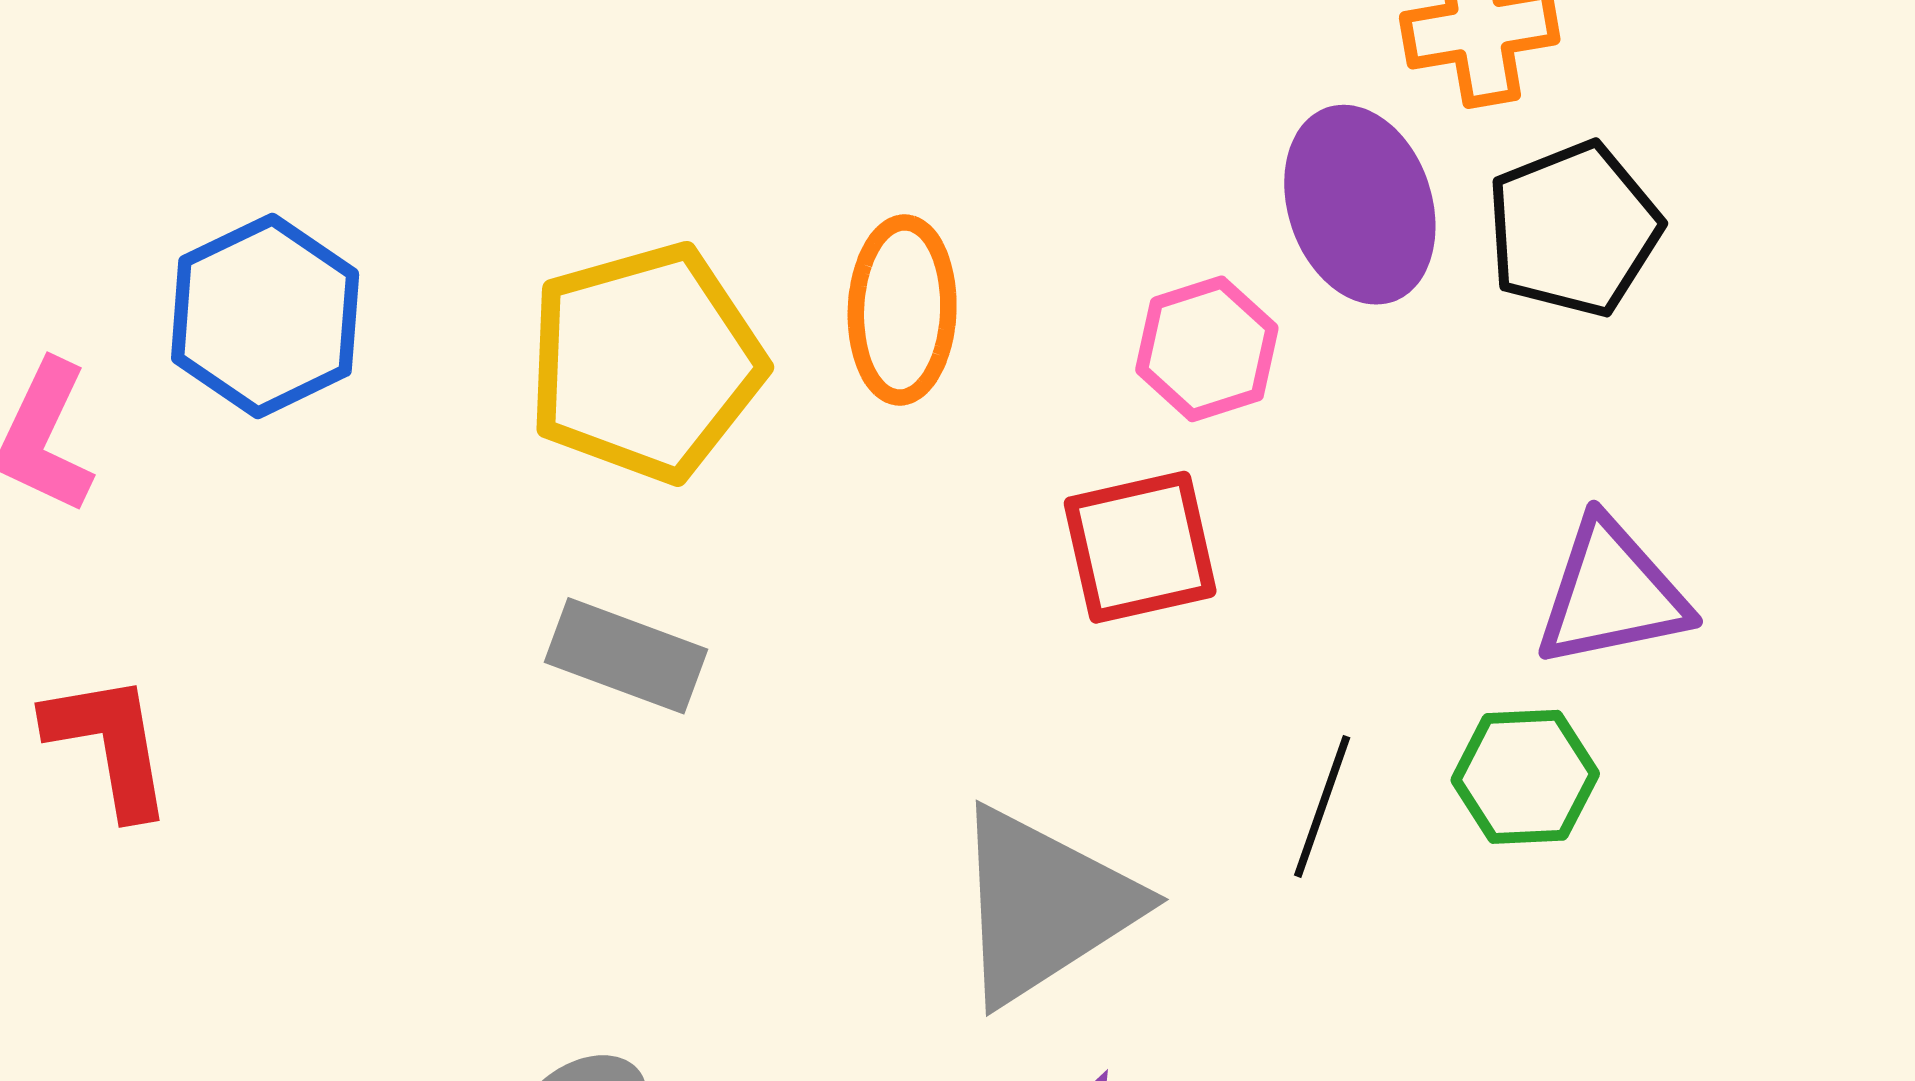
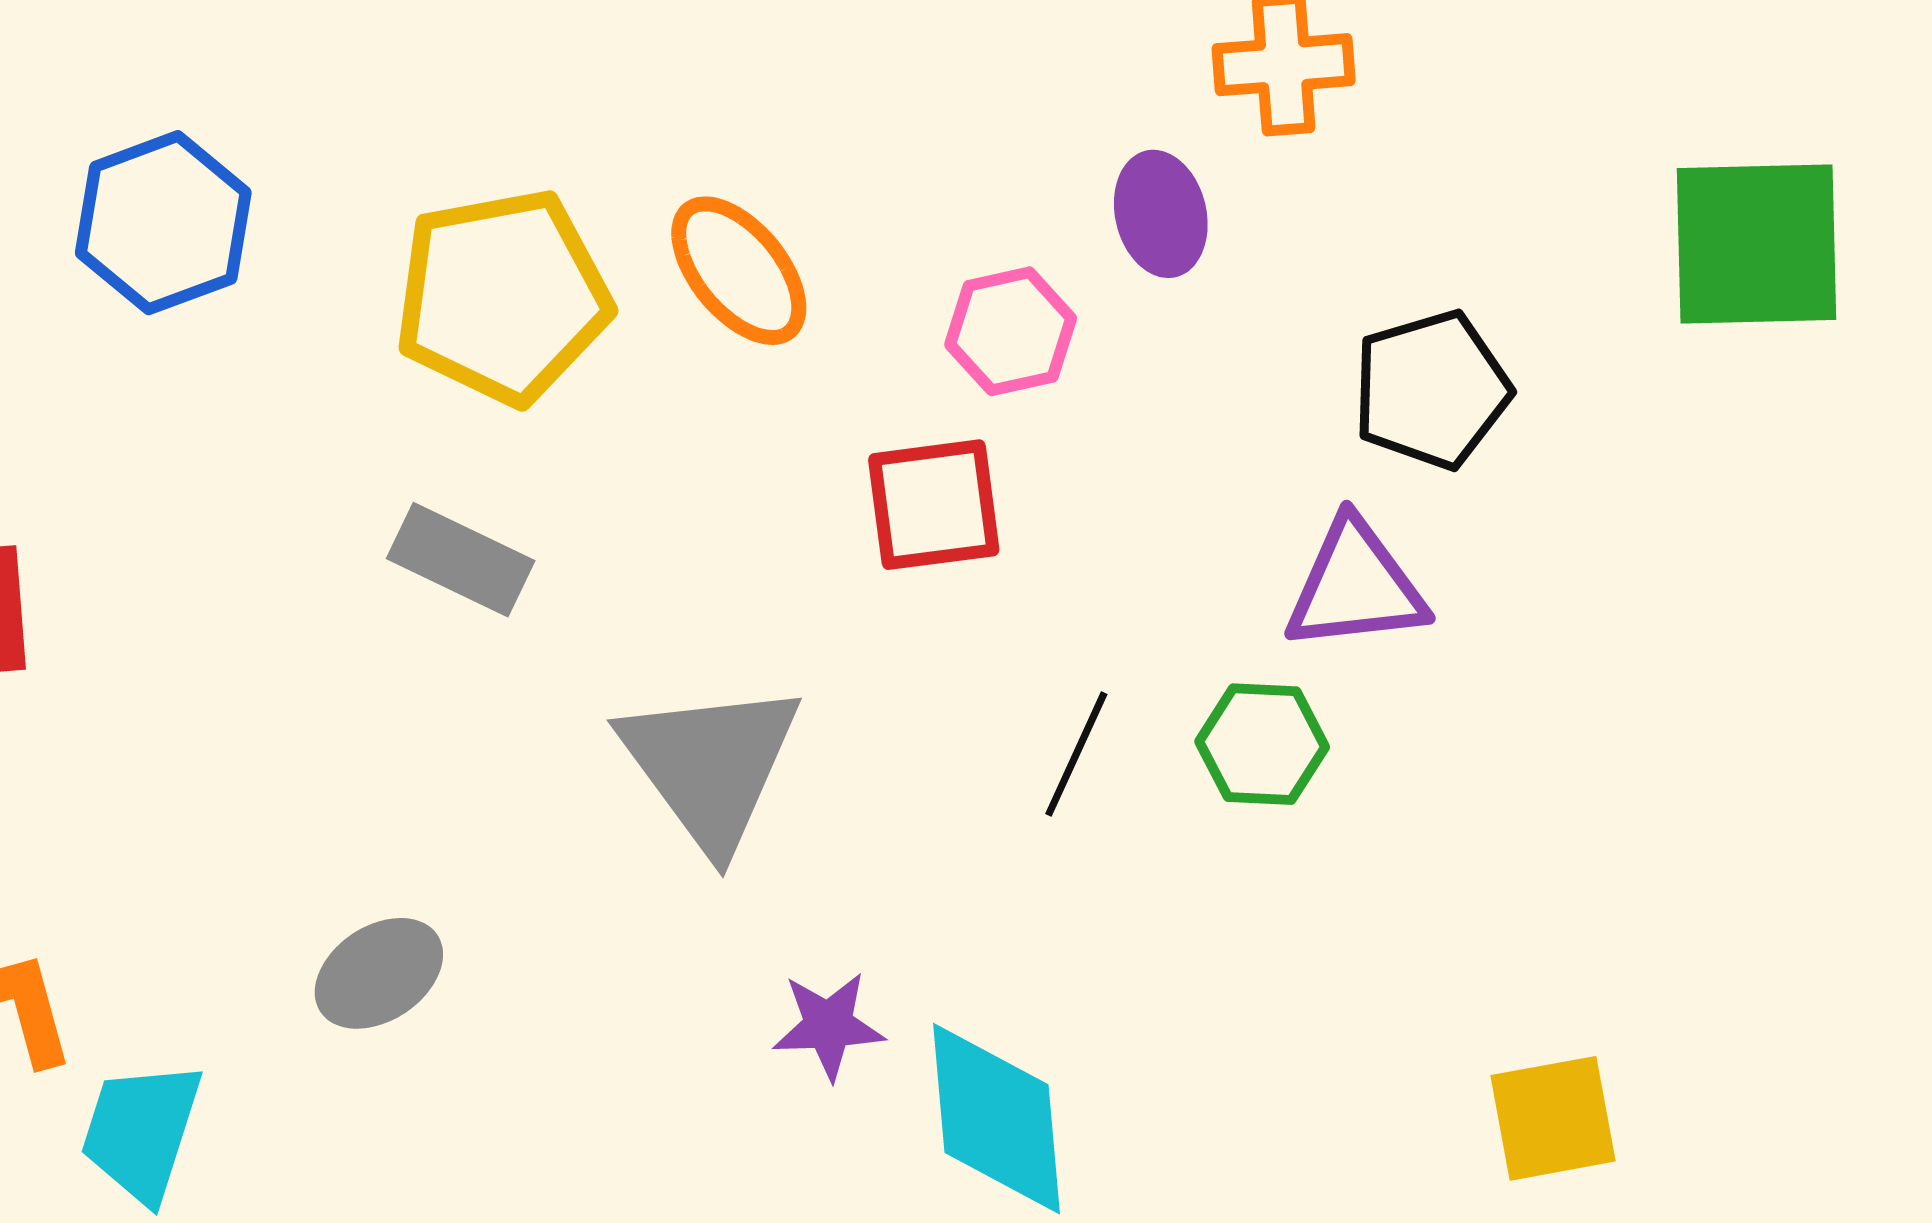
purple ellipse: (1360, 205) -> (1161, 214), size x0.7
black pentagon: (1574, 229) -> (1431, 390), moved
orange ellipse: (902, 310) -> (739, 271), turned -47
gray triangle: (1044, 905) -> (710, 765), moved, turned -39

